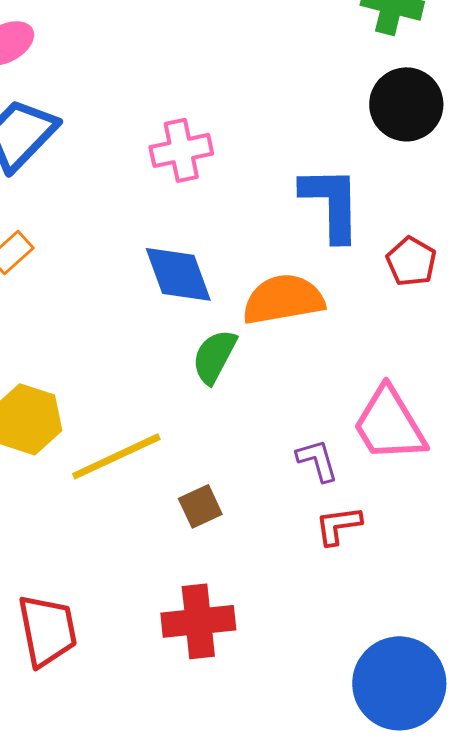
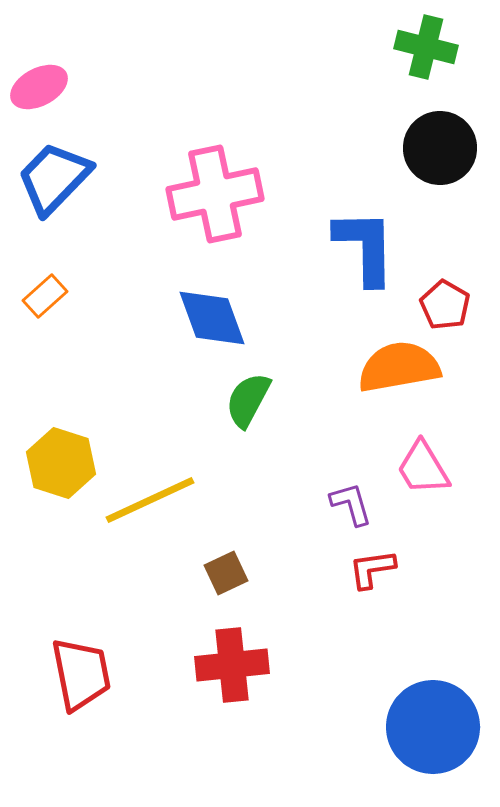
pink cross: (181, 150) -> (215, 194), size x1.5
orange semicircle: (283, 299) -> (399, 367), moved
pink trapezoid: (389, 424) -> (423, 468), size x0.7
brown square: (200, 506) -> (226, 573), moved

